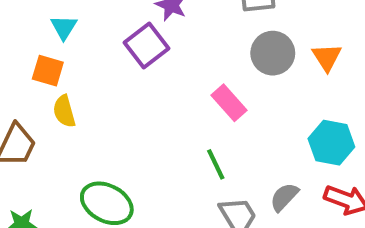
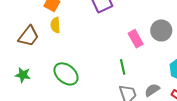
gray circle: (273, 53) -> (161, 30), moved

